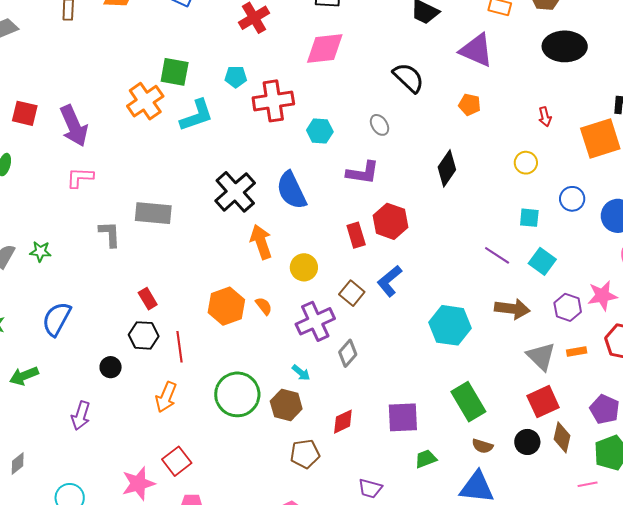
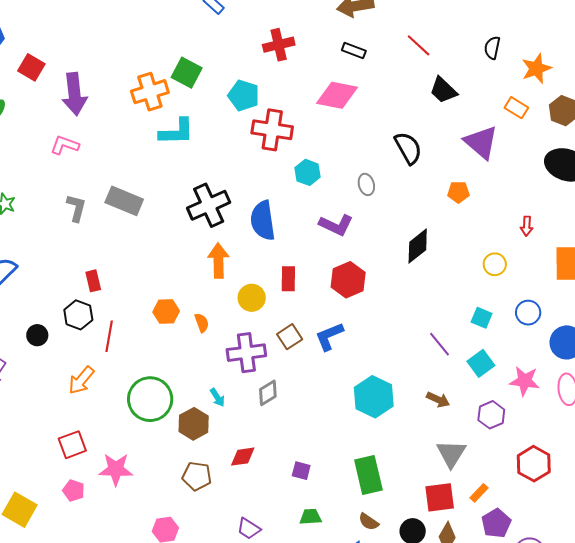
cyan pentagon: (236, 77) -> (244, 96), size x1.4
orange pentagon: (470, 105) -> (458, 192), turned -30
cyan L-shape: (197, 115) -> (177, 132), moved
red rectangle: (356, 235) -> (288, 279), moved
pink star: (602, 296) -> (525, 381), moved
orange hexagon: (226, 306) -> (166, 312), size x0.7
brown arrow: (512, 309) -> (438, 400), size x0.7
orange rectangle: (577, 352) -> (479, 493), moved, turned -54
purple square: (403, 417) -> (301, 471), size x0.6
pink star: (138, 483) -> (116, 469), moved

